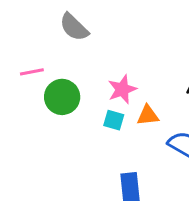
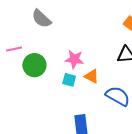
pink star: (122, 89) -> (74, 59), turned 30
orange triangle: (148, 115) -> (92, 76), turned 35

